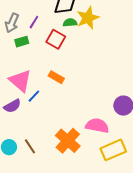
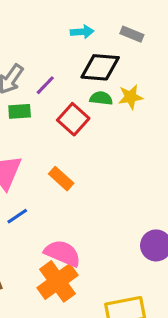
yellow star: (88, 18) -> (130, 97), size x0.7
blue line: (34, 96) -> (17, 216), moved
pink semicircle: (97, 126) -> (62, 253), moved

